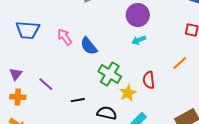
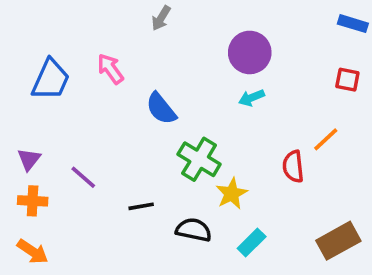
blue trapezoid: (28, 30) -> (51, 80), turned -70
pink arrow: (65, 37) -> (110, 69), moved
red semicircle: (149, 80) -> (293, 166), moved

